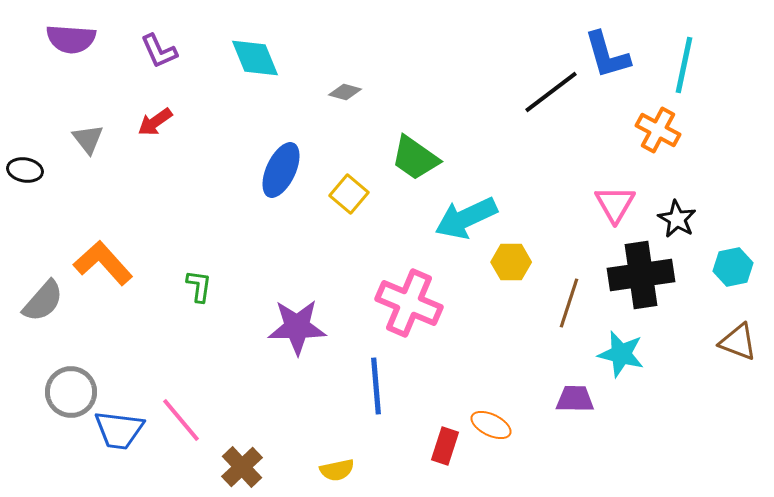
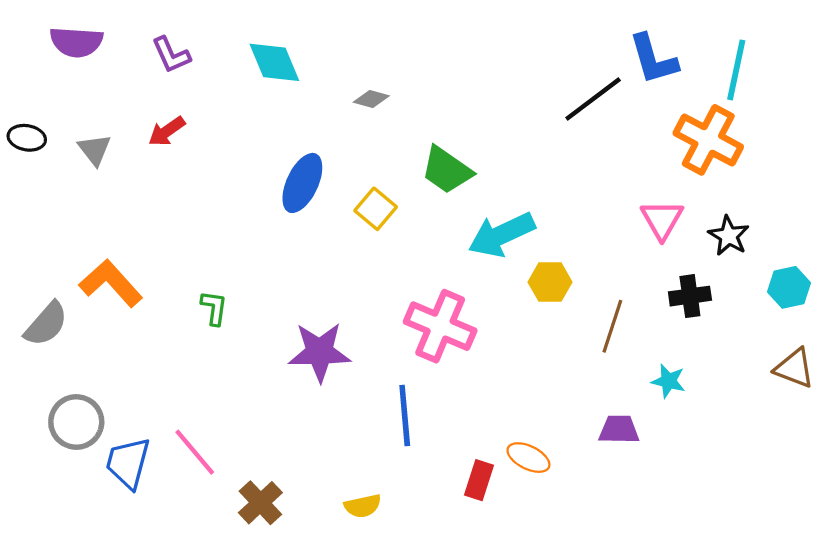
orange cross: (658, 130) -> (708, 140), size x1.4
black ellipse: (25, 170) -> (27, 138), moved
black cross: (641, 275) -> (690, 296), size x0.6
cyan star: (621, 354) -> (668, 381), size x0.7
blue trapezoid: (119, 430) -> (128, 463), turned 98

